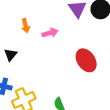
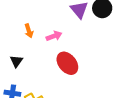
red ellipse: (86, 60) -> (67, 63), moved

